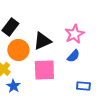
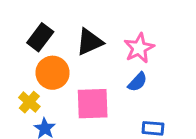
black triangle: (42, 41) -> (90, 42), moved

